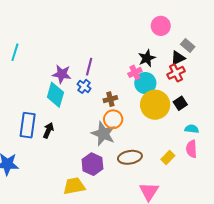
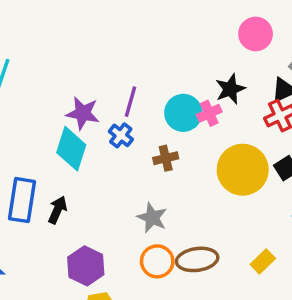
cyan circle: (145, 83) -> (183, 113), moved
orange circle: (113, 119) -> (157, 261), moved
gray star: (103, 134) -> (152, 218), size x0.7
purple hexagon: (92, 164) -> (86, 266), moved

